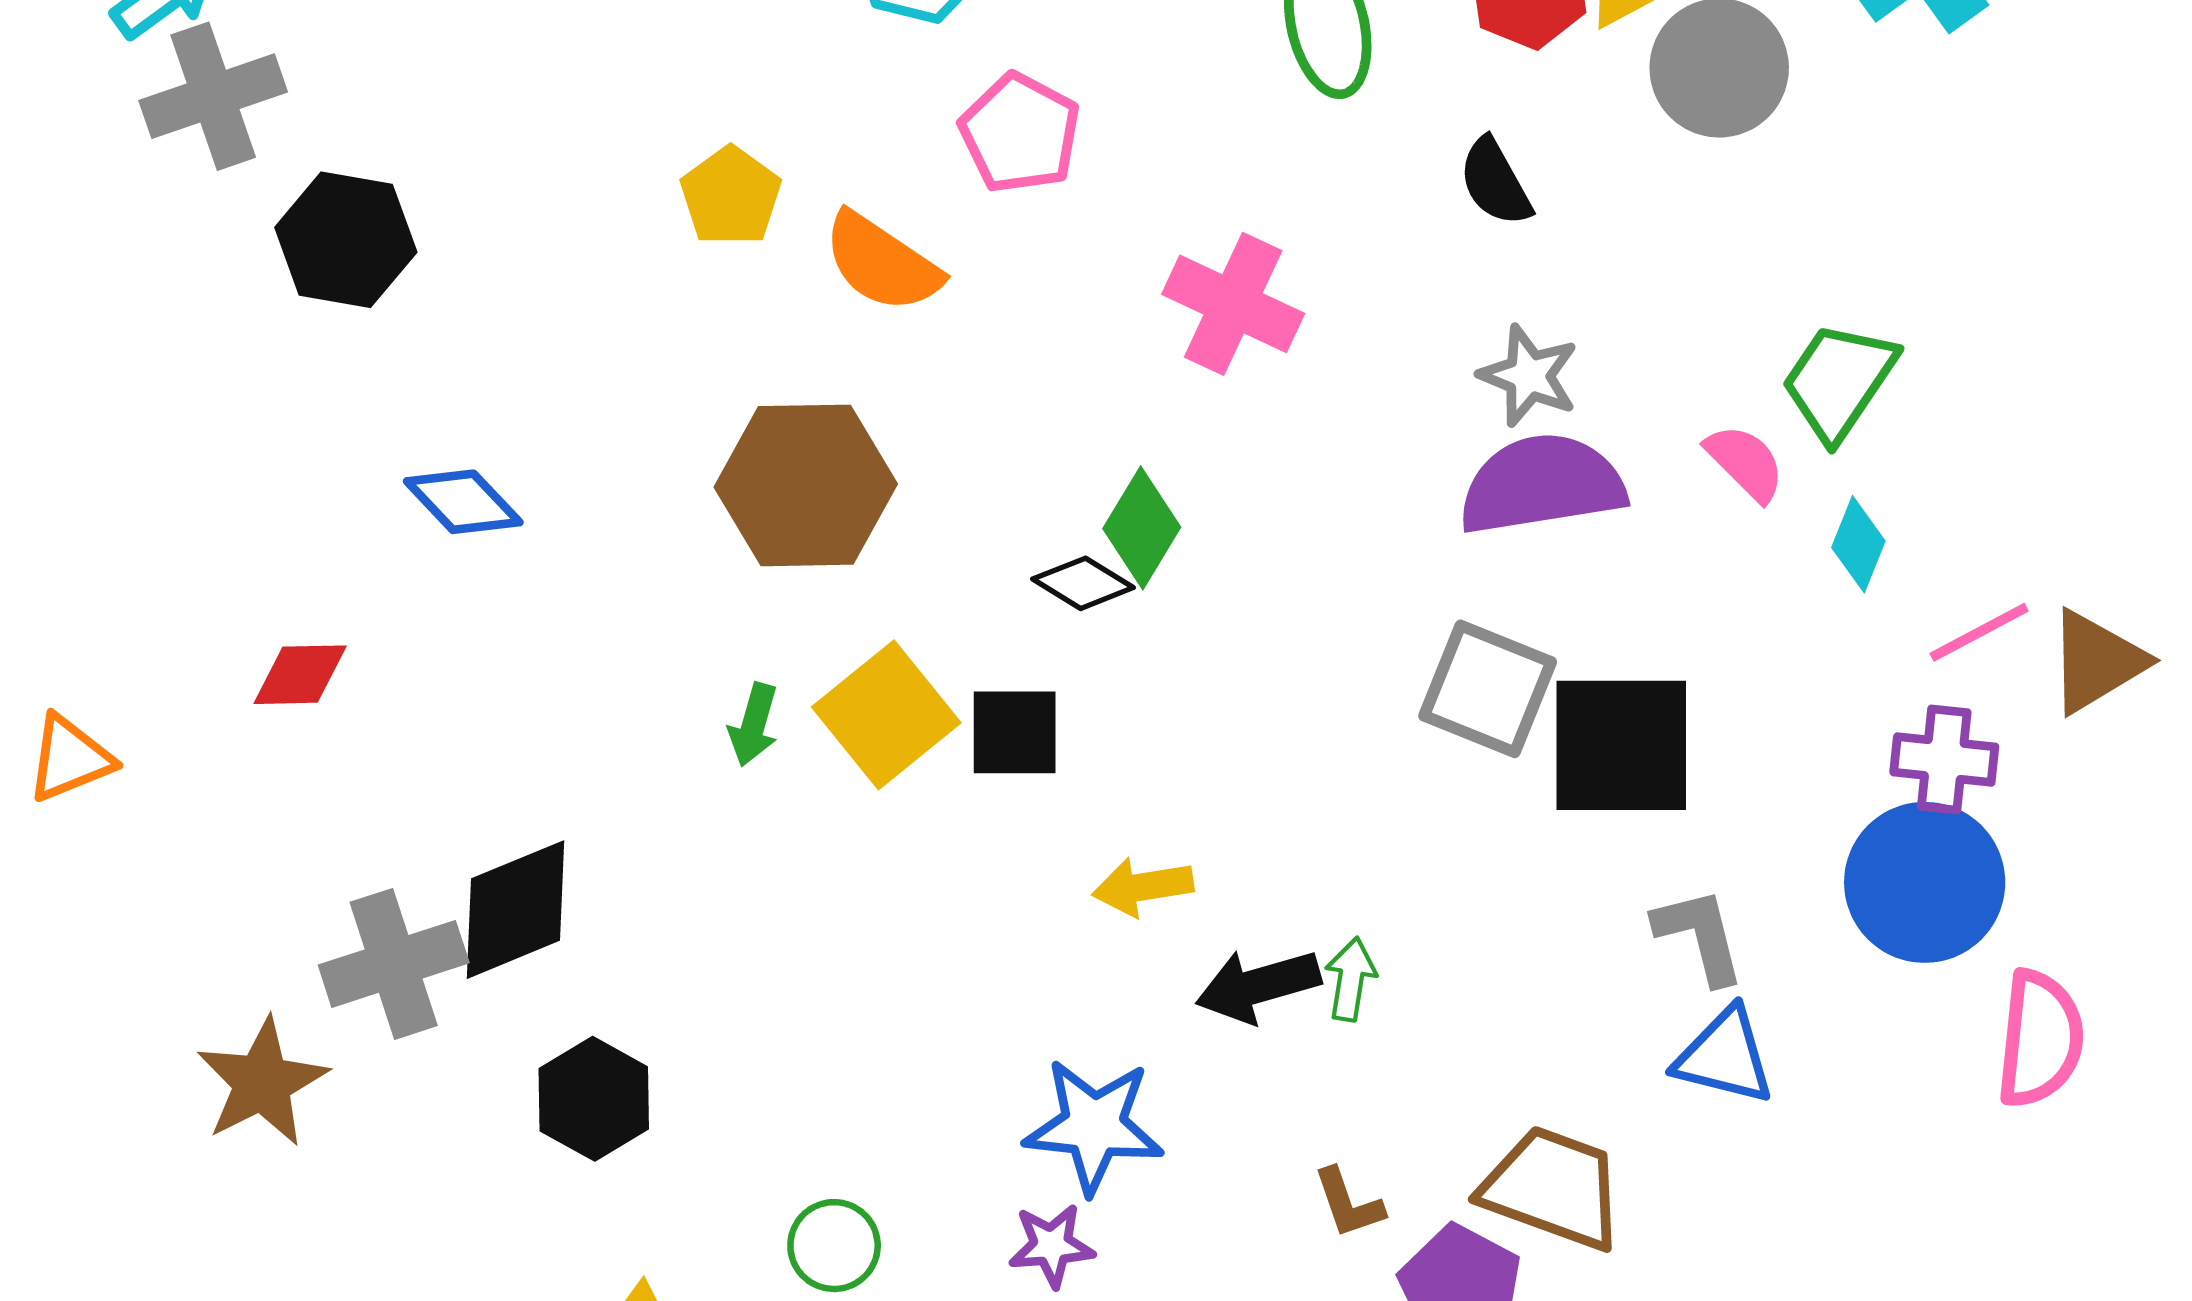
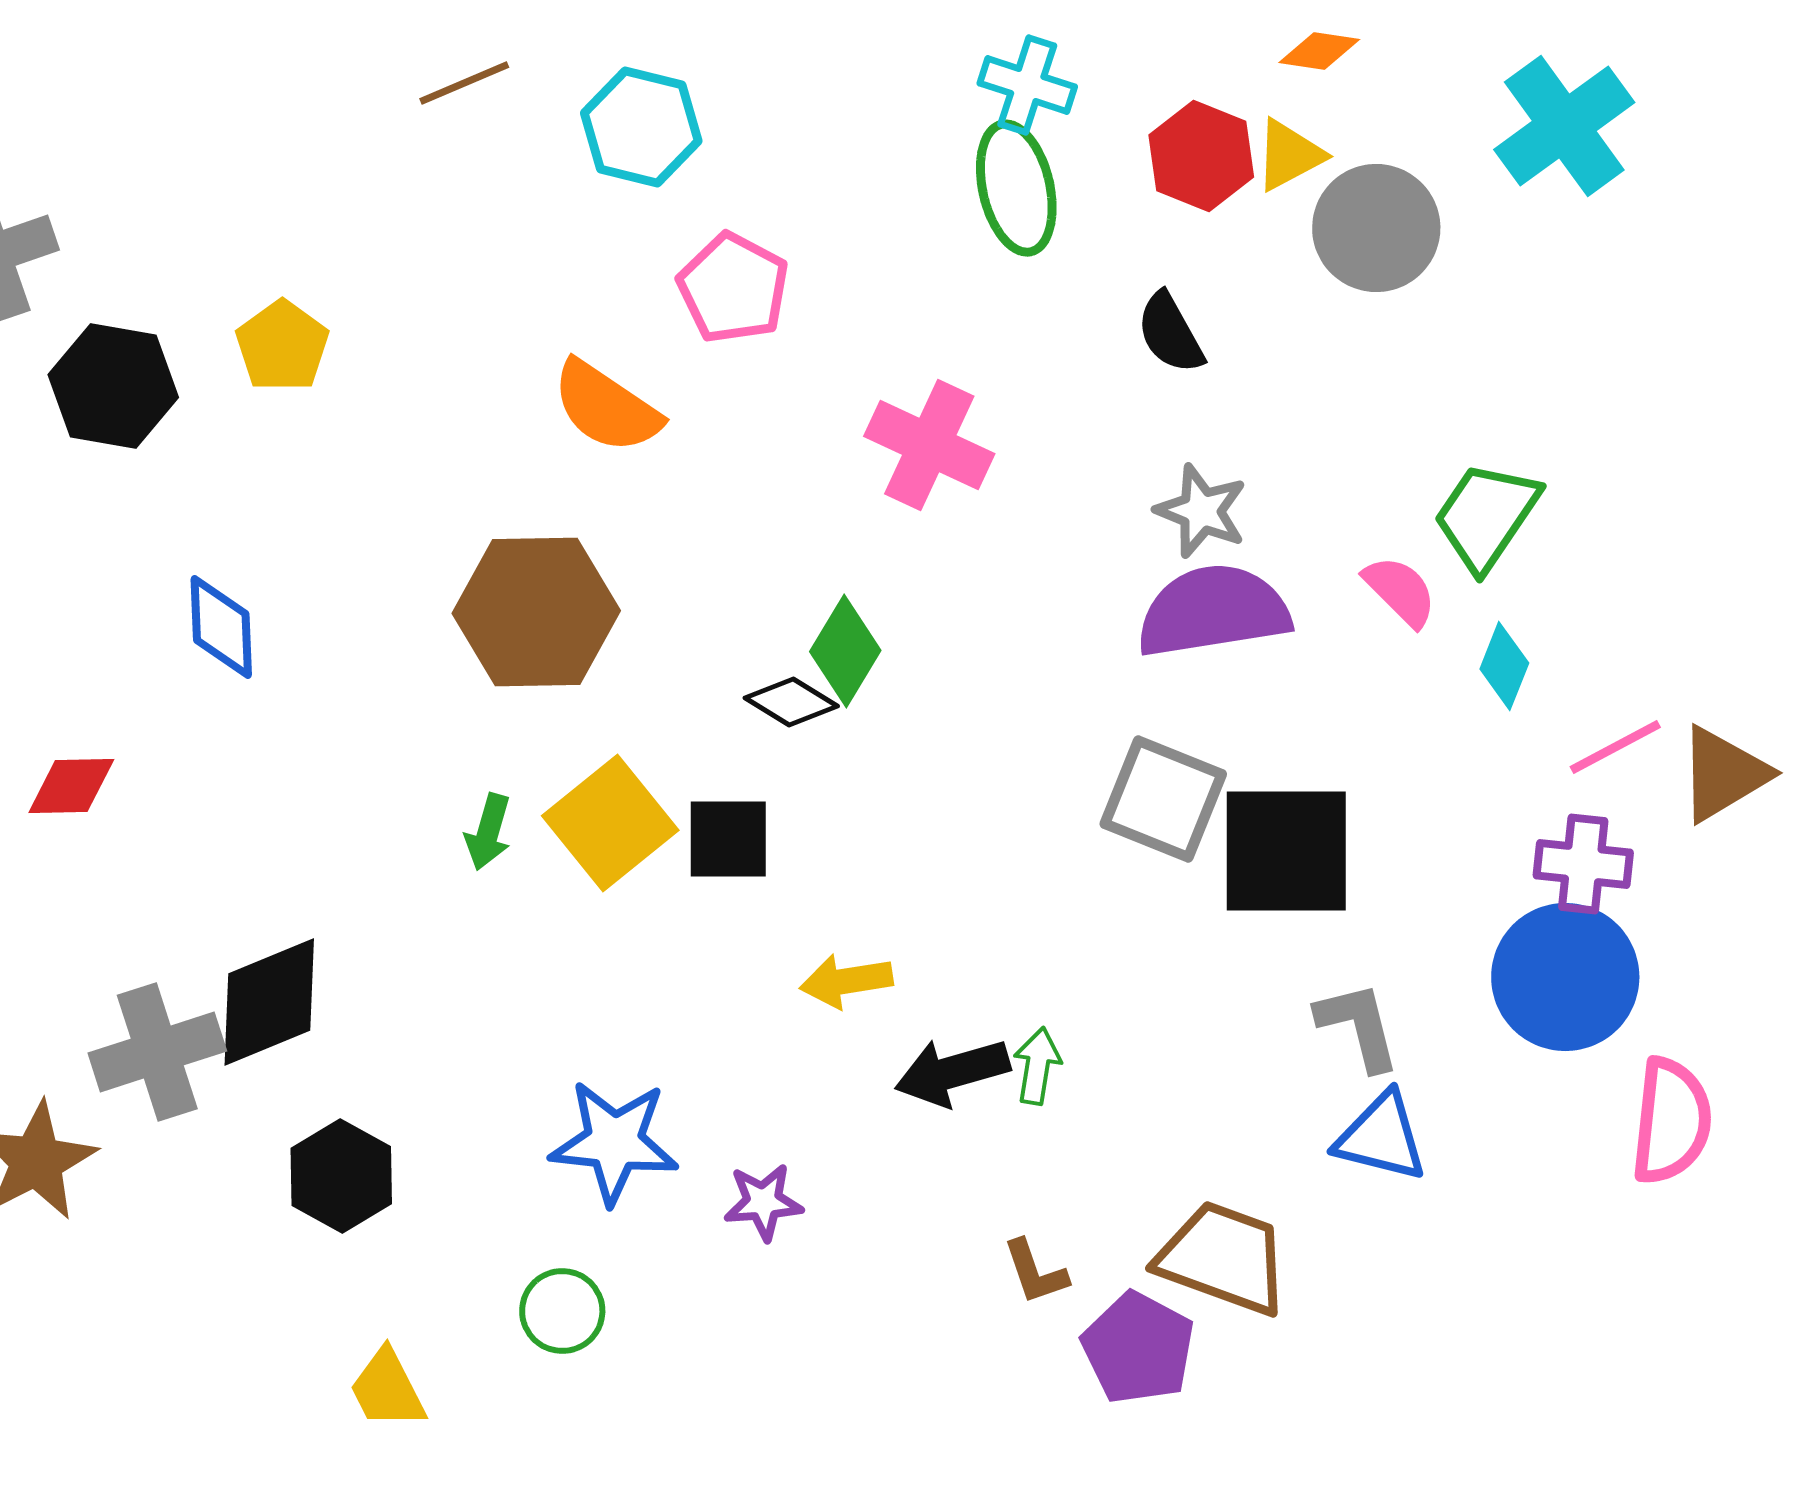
yellow pentagon: (731, 196) -> (282, 346), moved
blue diamond: (463, 502) -> (221, 627), turned 41
blue star: (1094, 1126) -> (614, 1142), moved
purple star: (1052, 1246) -> (763, 1202), moved

